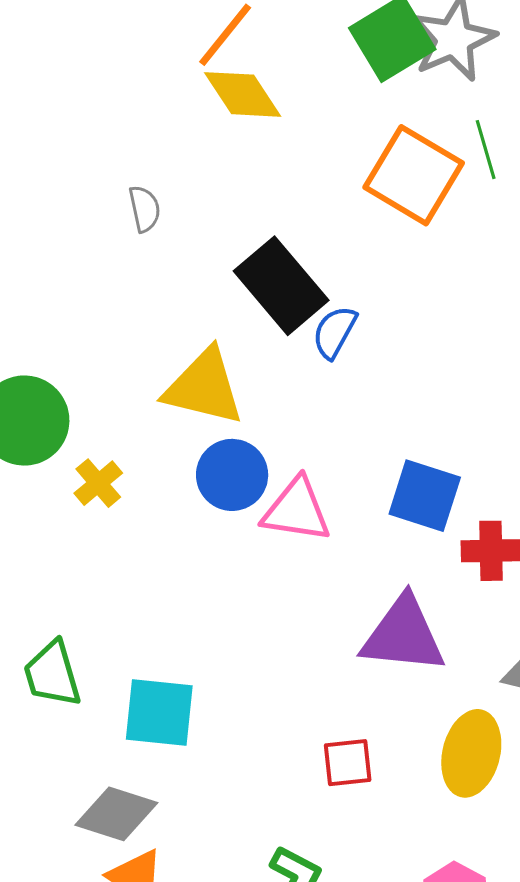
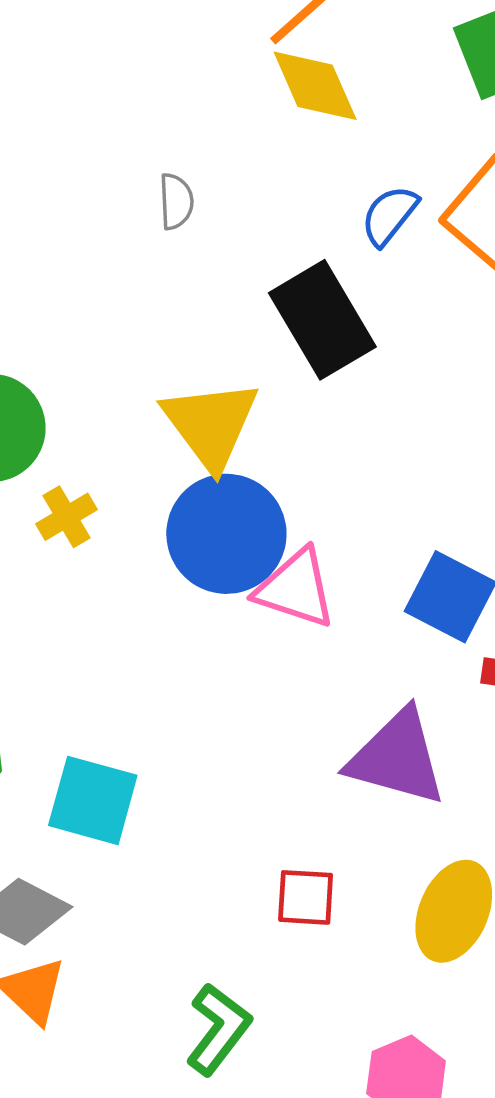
blue semicircle: (335, 332) -> (389, 215), moved
yellow triangle: (204, 387) -> (211, 424), turned 30
blue circle: (232, 475) -> (226, 534), size x1.4

